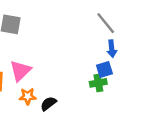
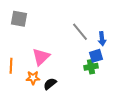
gray line: (106, 23) -> (80, 32), moved
pink triangle: (20, 71) -> (41, 57), moved

